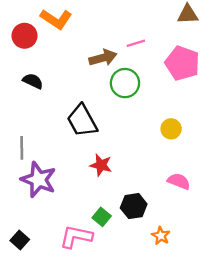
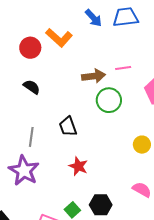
black trapezoid: (82, 121) -> (68, 126), size x0.7
gray line: (22, 148) -> (31, 137), moved

